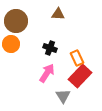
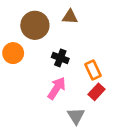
brown circle: (16, 21) -> (35, 25), moved
red rectangle: (80, 76) -> (97, 92), size x0.6

